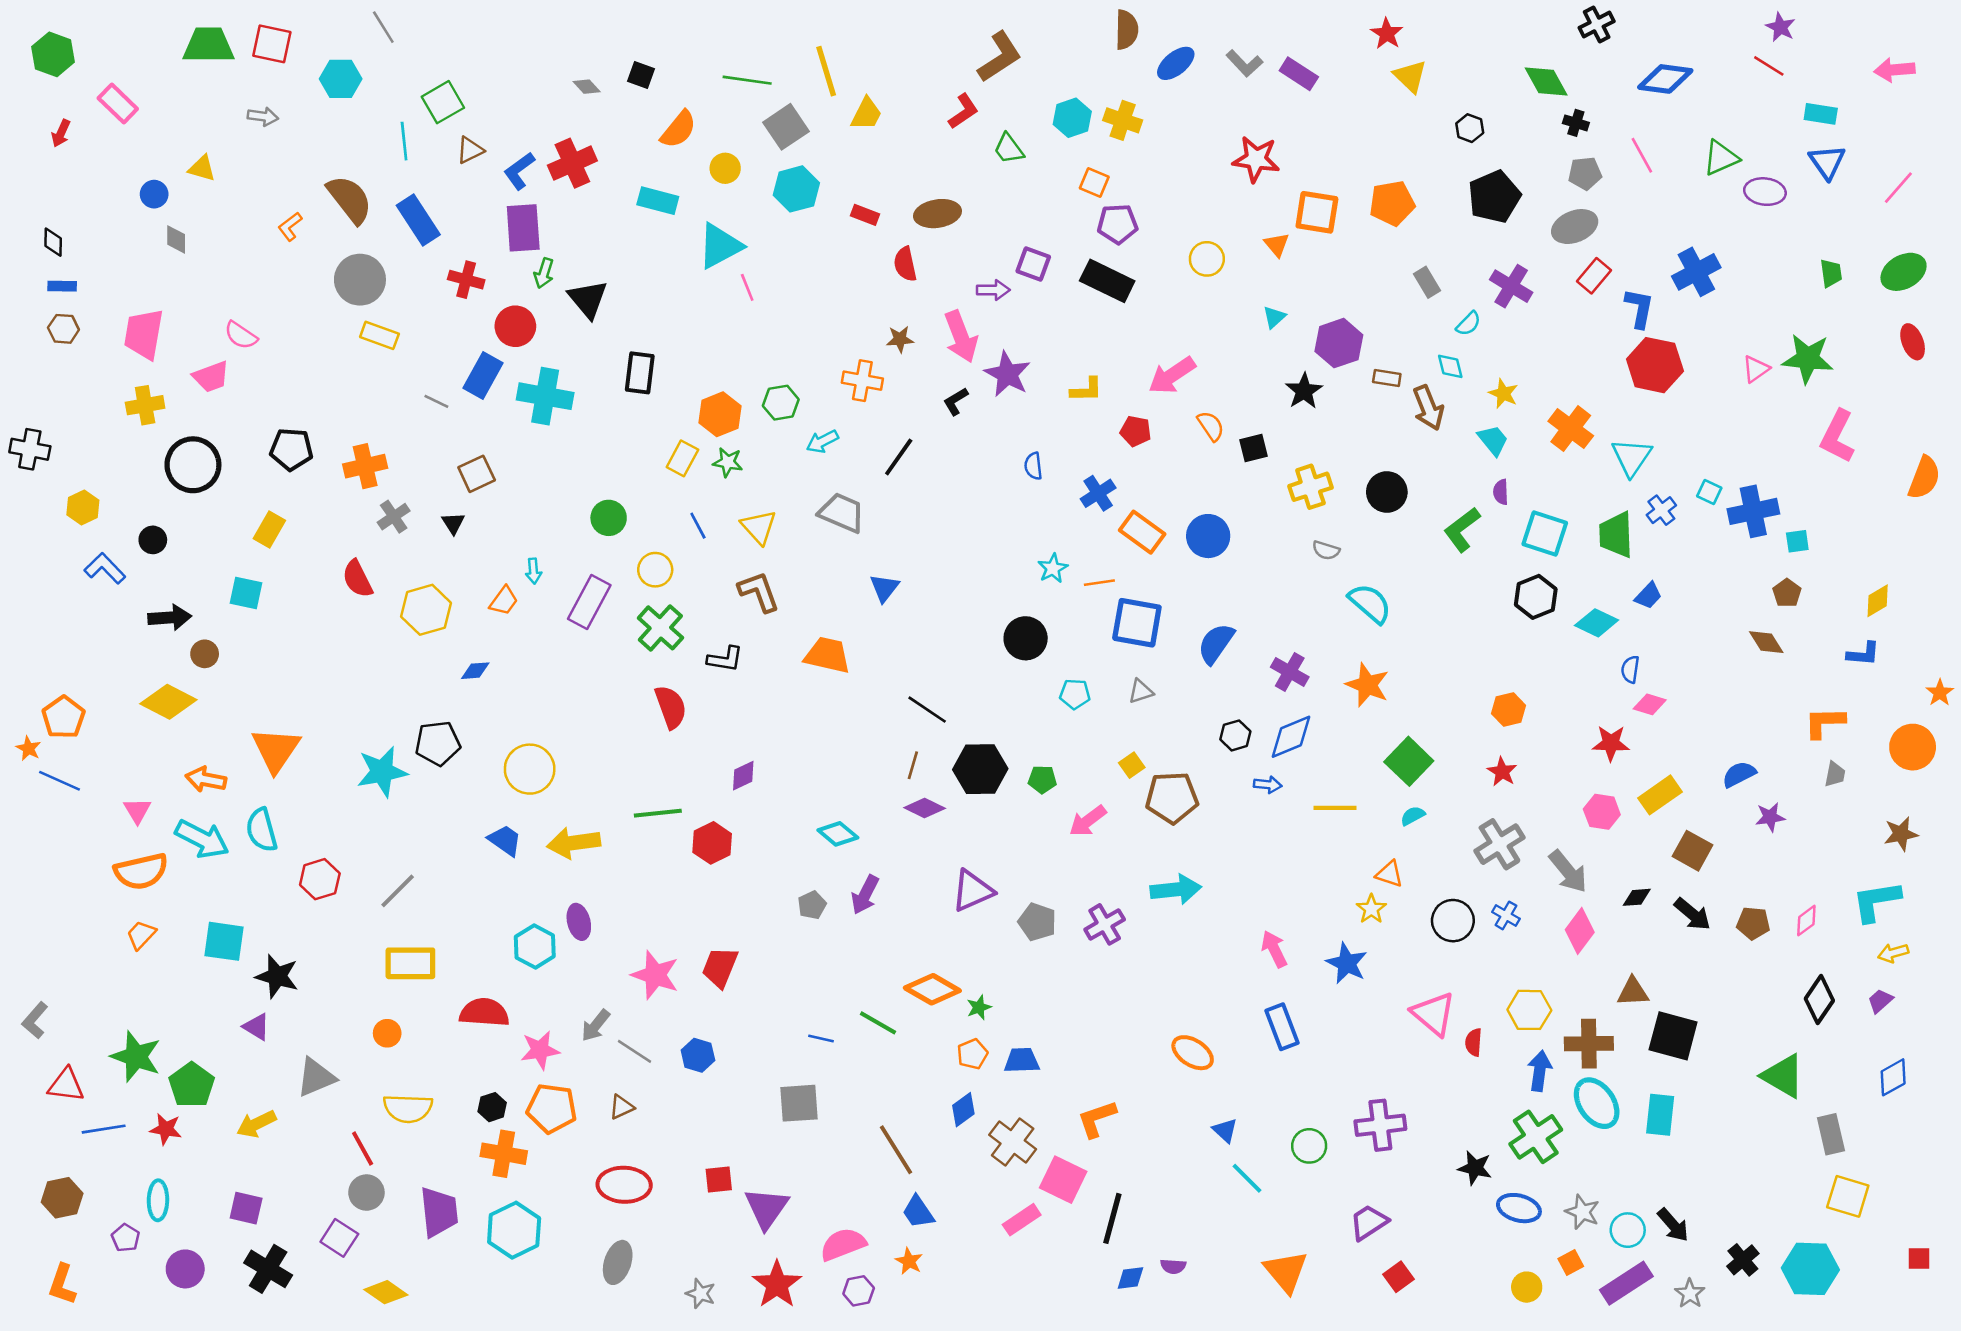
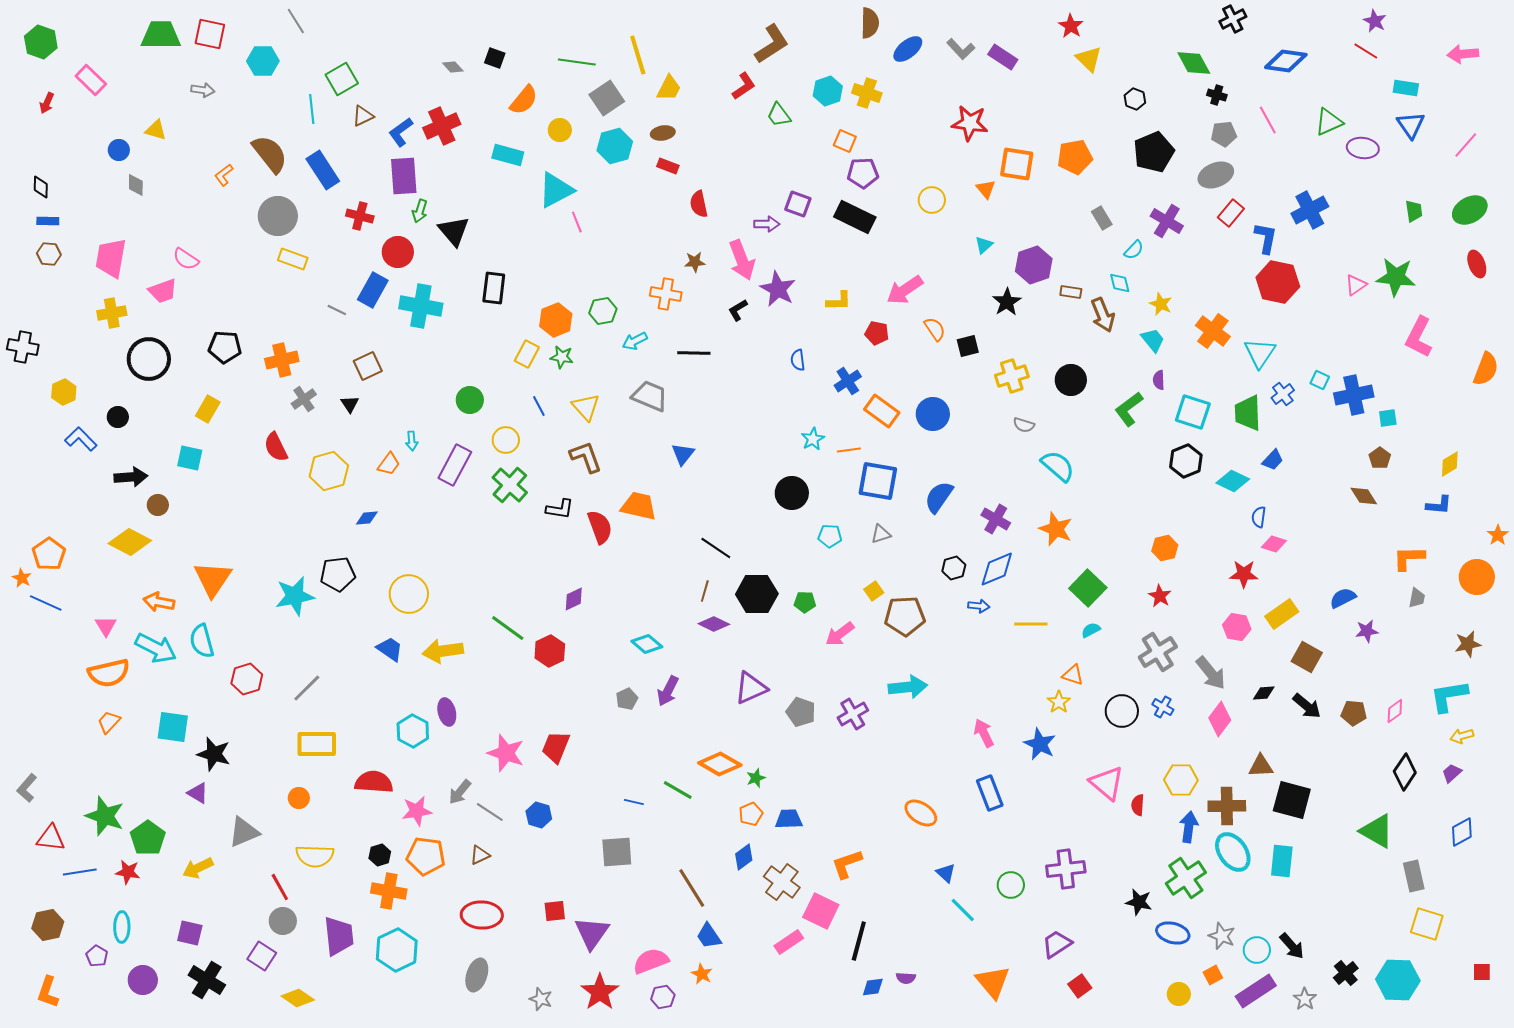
brown ellipse: (938, 214) -> (663, 133), moved, size x0.7
black line: (899, 457) -> (694, 353), turned 56
red semicircle: (671, 707) -> (600, 527), moved
green line: (658, 813) -> (508, 628), turned 42

